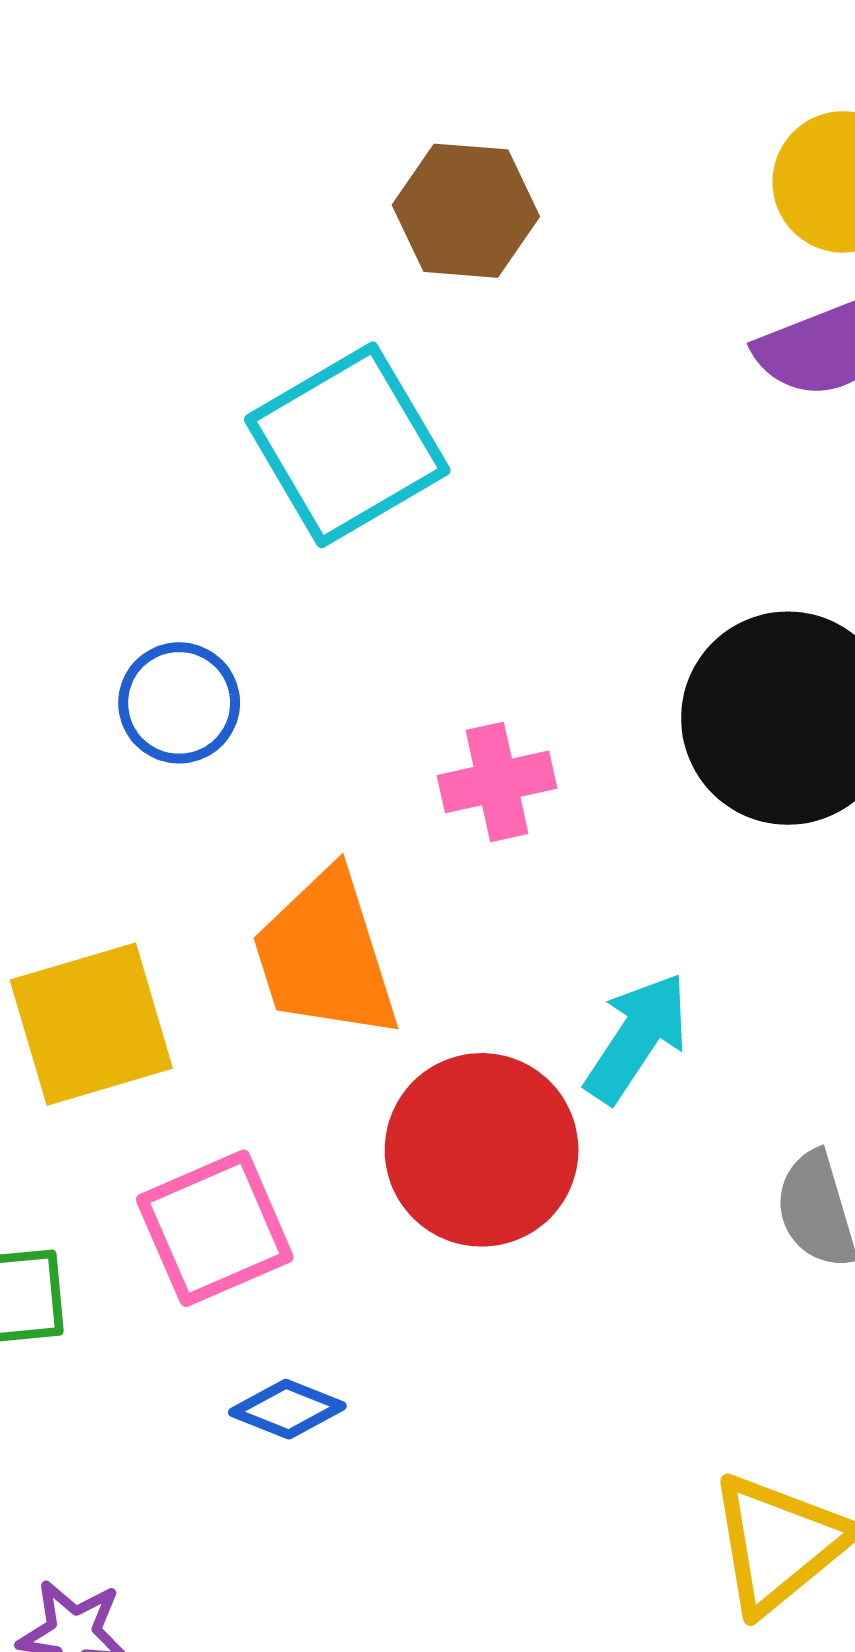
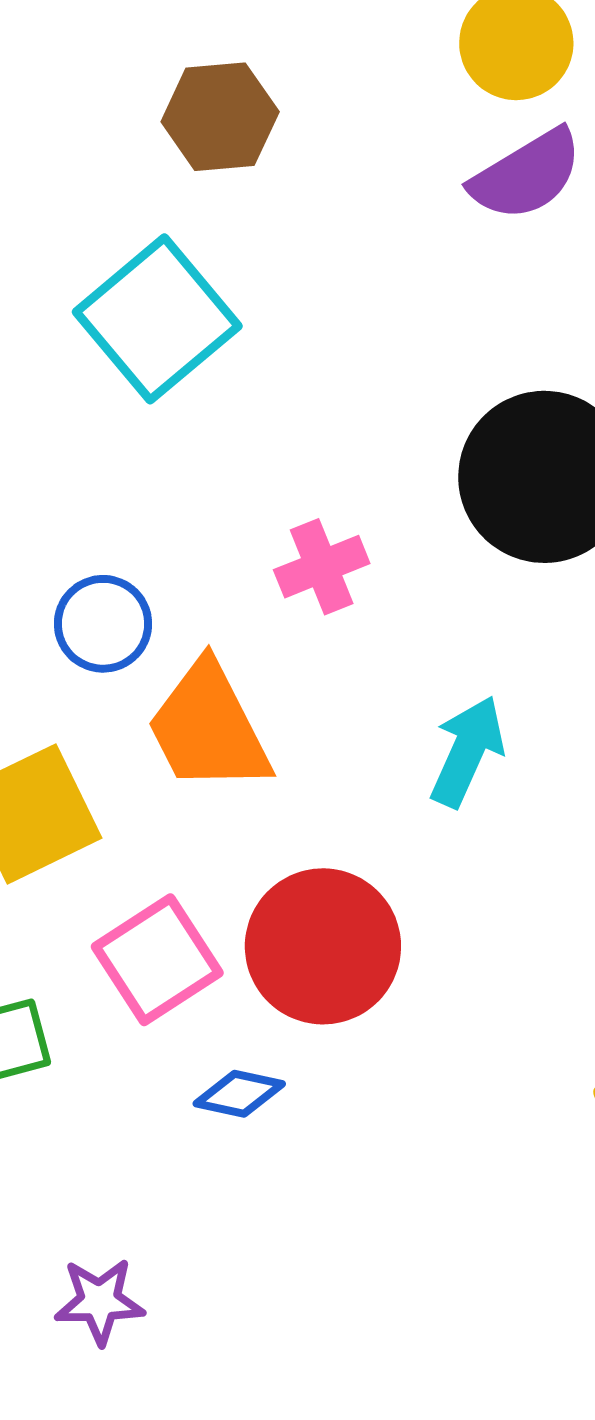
blue circle: (179, 703) -> (103, 624), moved
red circle: (482, 1150) -> (323, 946), moved

